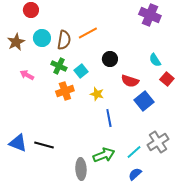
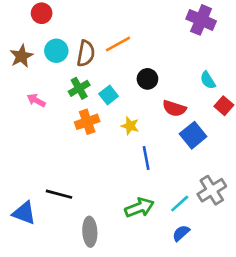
green cross: (59, 66) -> (79, 88), turned 35
blue triangle: (18, 143) -> (24, 213), moved
gray ellipse: (81, 169) -> (90, 232), moved

